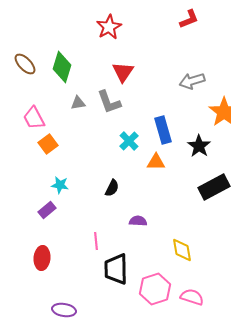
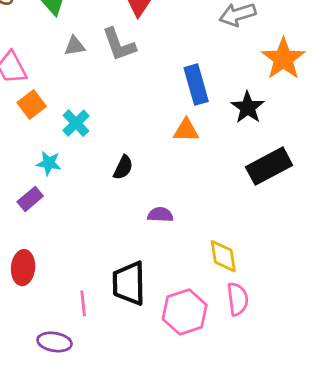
cyan cross: (129, 141) -> (76, 123), moved
pink line: (96, 241) -> (83, 303), moved
pink semicircle: (192, 297) -> (238, 299), moved, turned 65

